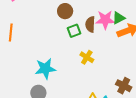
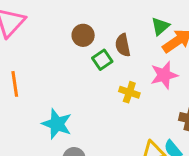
pink star: (105, 20) -> (164, 75), moved
cyan star: (45, 69) -> (57, 124), moved, turned -30

